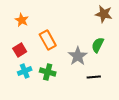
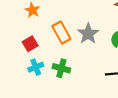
gray star: (78, 56) -> (88, 34), moved

